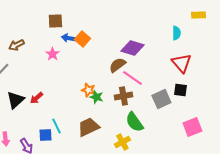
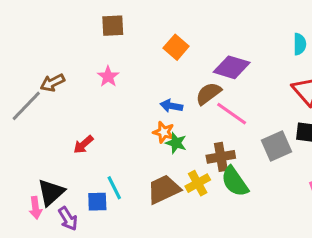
blue arrow: (68, 38) -> (171, 106), moved
orange square: (82, 39) -> (176, 47), moved
brown arrow: (16, 45) -> (53, 83), moved
brown cross: (123, 96) -> (221, 157), moved
black triangle: (15, 100) -> (51, 192), moved
yellow cross: (122, 142) -> (198, 183), moved

